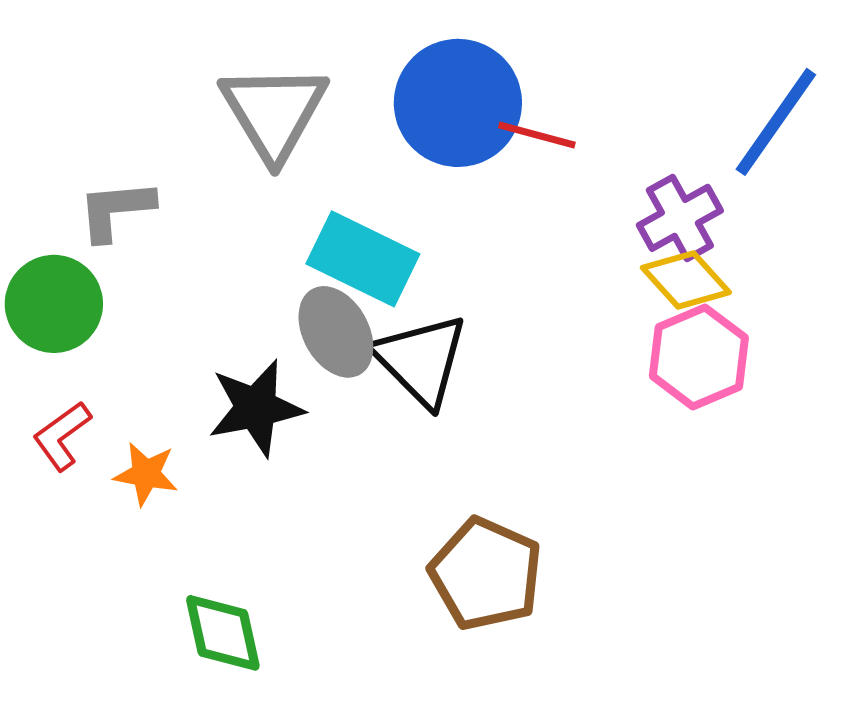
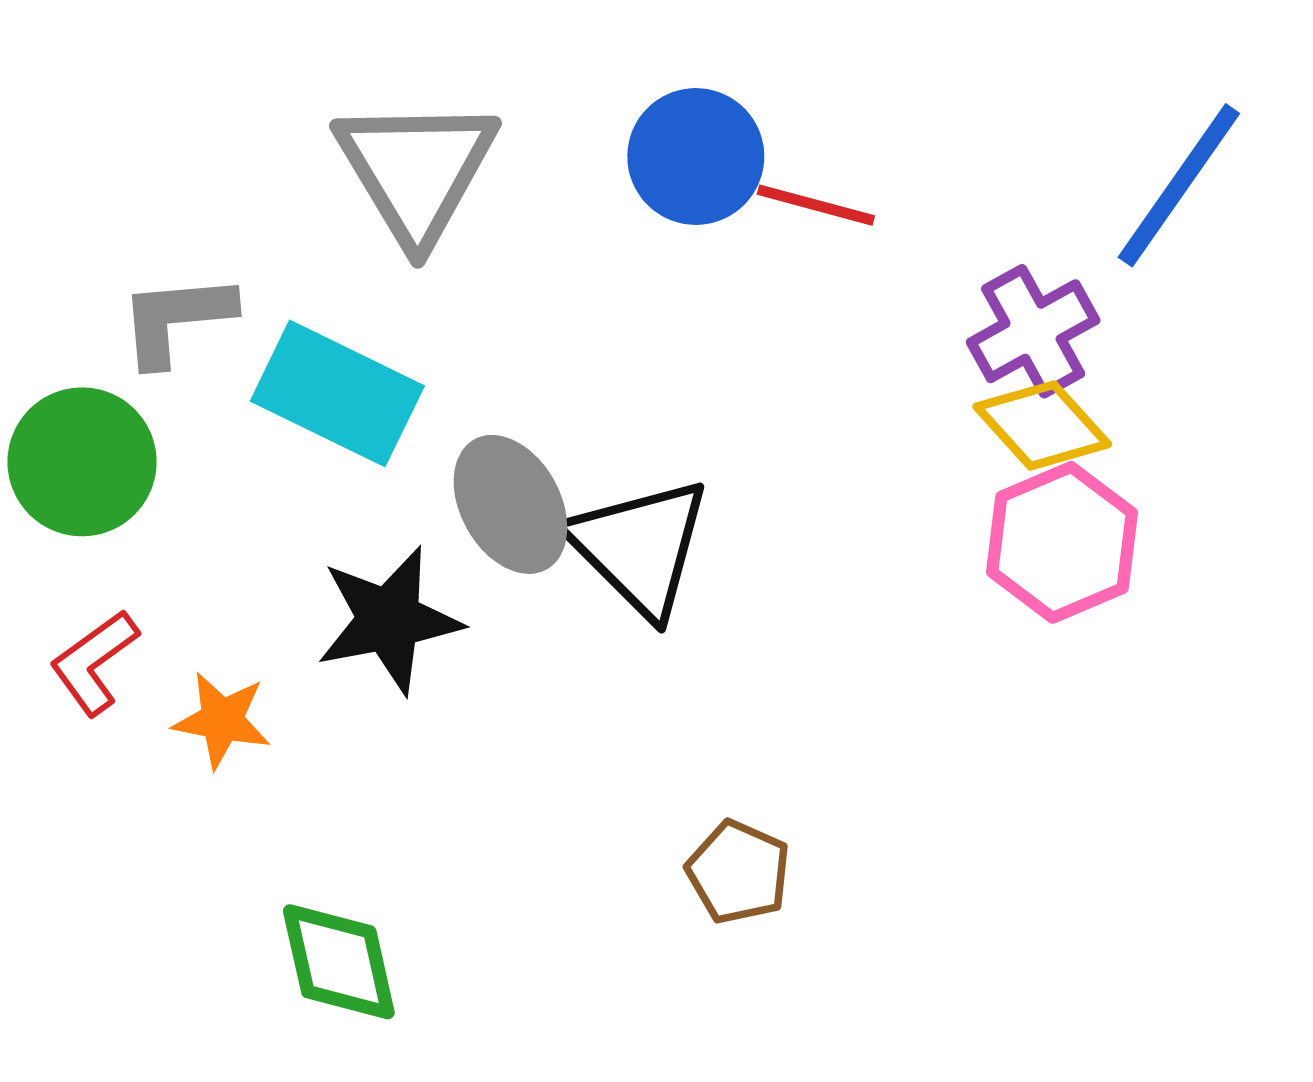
blue circle: (458, 103) -> (696, 156), size x0.7
cyan rectangle: (363, 259) -> (337, 393), moved
brown pentagon: (486, 574) -> (738, 872), size x0.6

